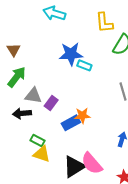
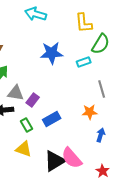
cyan rectangle: (84, 65) -> (84, 62), moved, turned -40
orange star: (82, 115) -> (90, 112), moved
green rectangle: (38, 141) -> (27, 125), moved, turned 32

